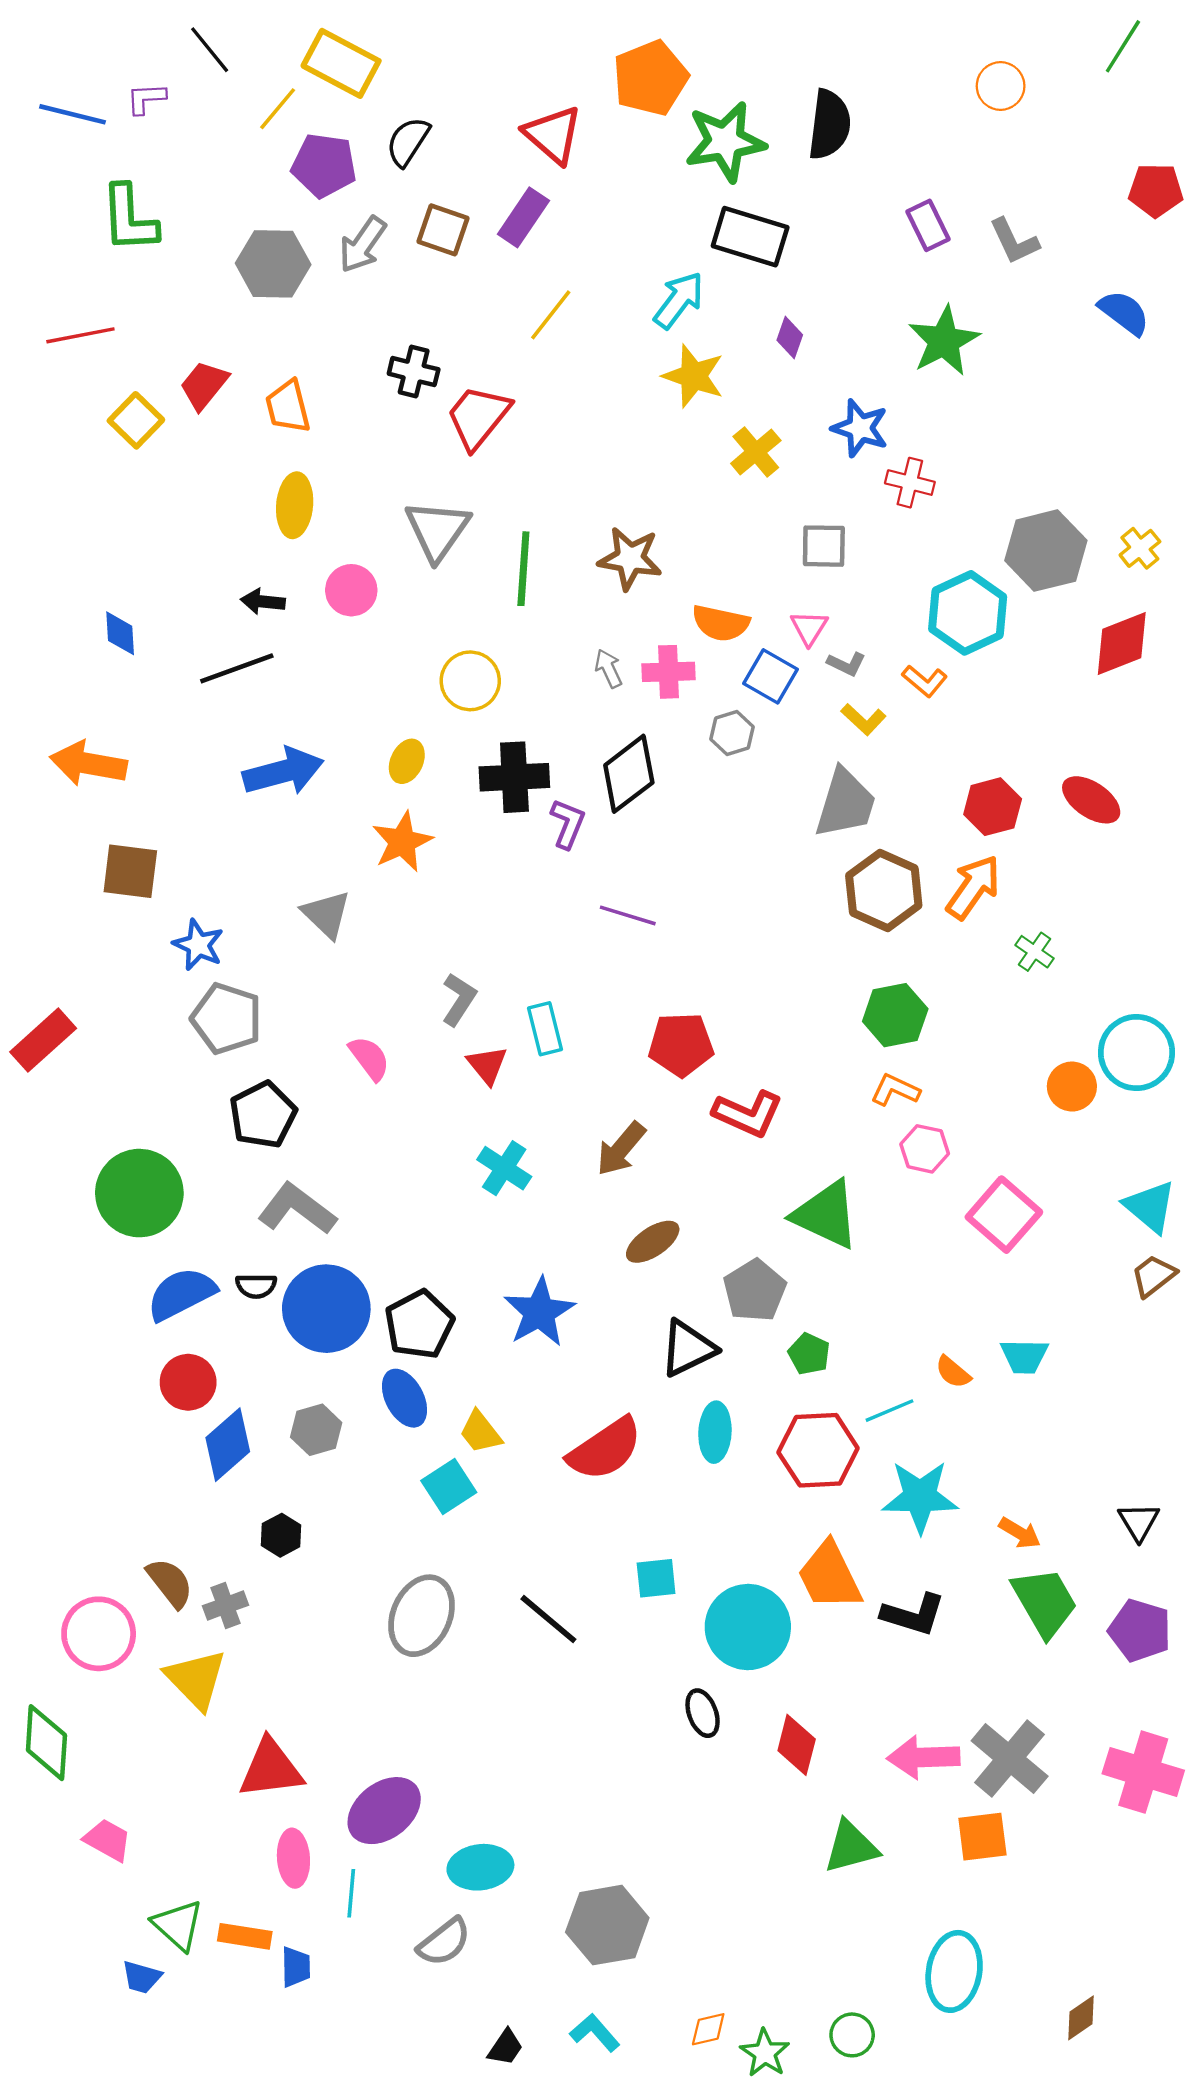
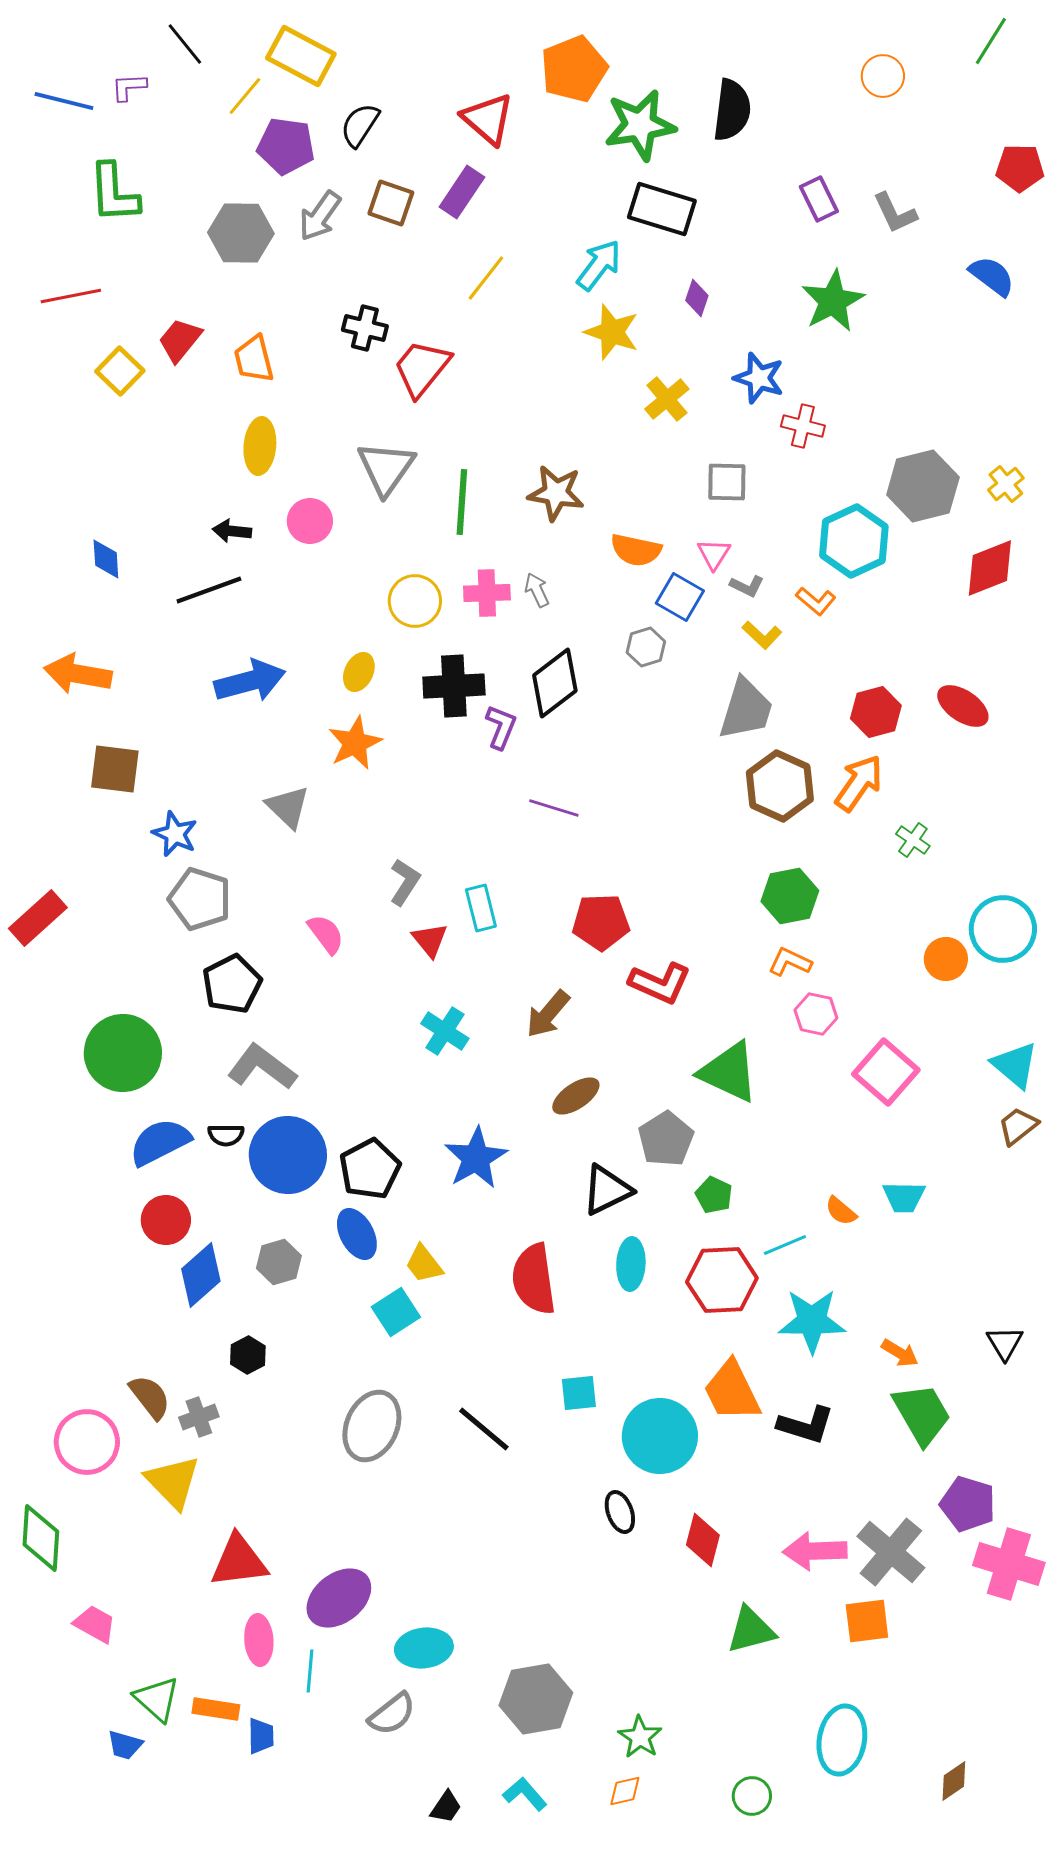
pink cross: (669, 672) -> (487, 593), moved
red semicircle: (605, 1449) -> (534, 1279), turned 116
purple pentagon: (1140, 1630) -> (968, 1504), moved
green star: (765, 2053) -> (640, 1737), moved

